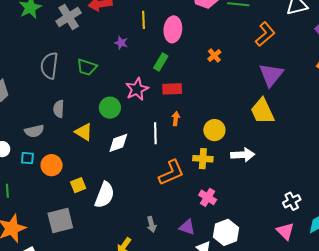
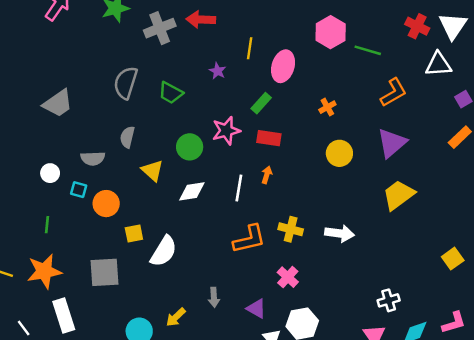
yellow trapezoid: (262, 111) -> (399, 195), moved, turned 68
yellow circle: (214, 130) -> (339, 153), moved

